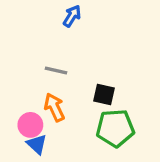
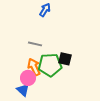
pink circle: (30, 125) -> (28, 78), moved
green pentagon: (115, 128) -> (50, 65), moved

